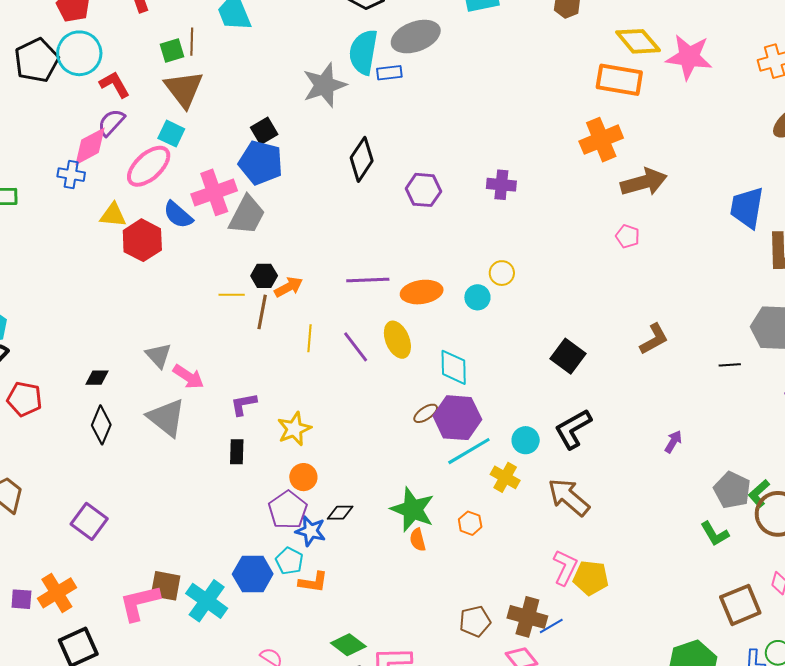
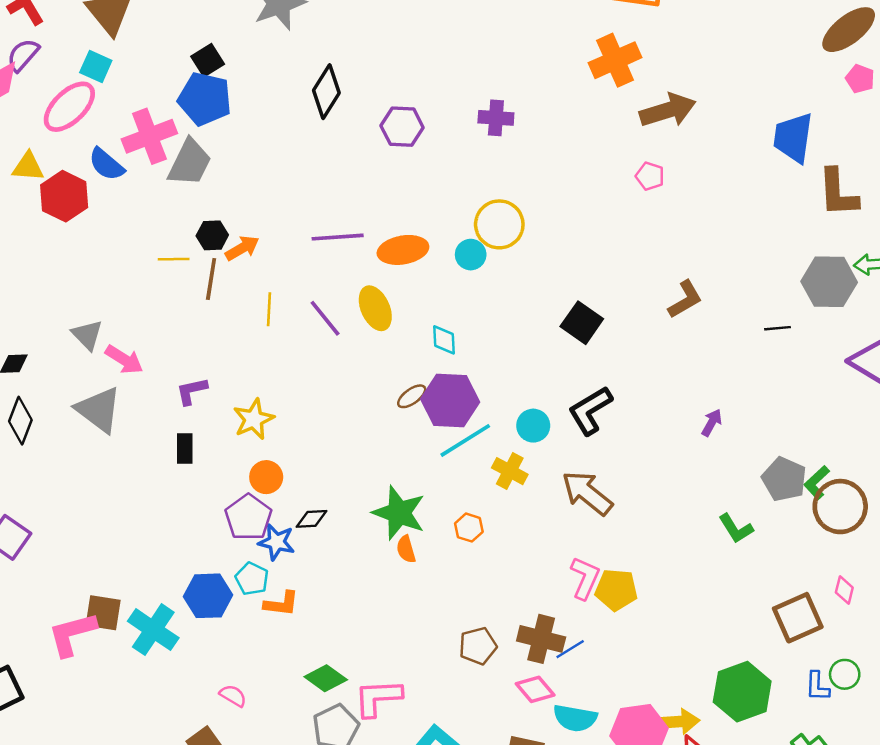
yellow circle: (502, 273) -> (499, 224), size x1.6
cyan diamond: (454, 367) -> (444, 340), size x0.7
green L-shape: (715, 534) -> (736, 528), moved

